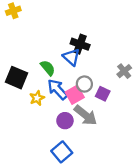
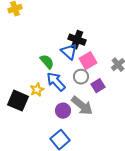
black square: (17, 78) -> (18, 101), moved
purple square: (103, 94) -> (98, 86), turned 32
pink square: (75, 95) -> (88, 61), moved

